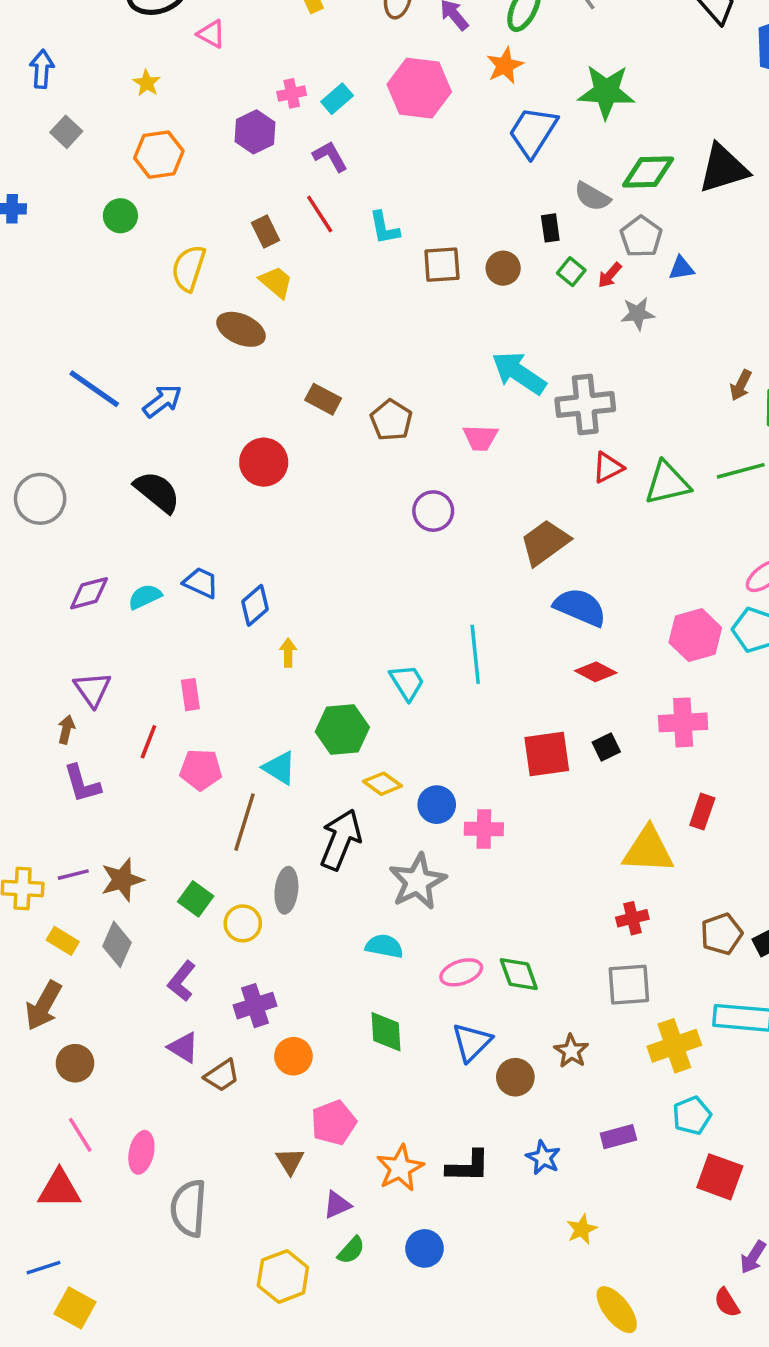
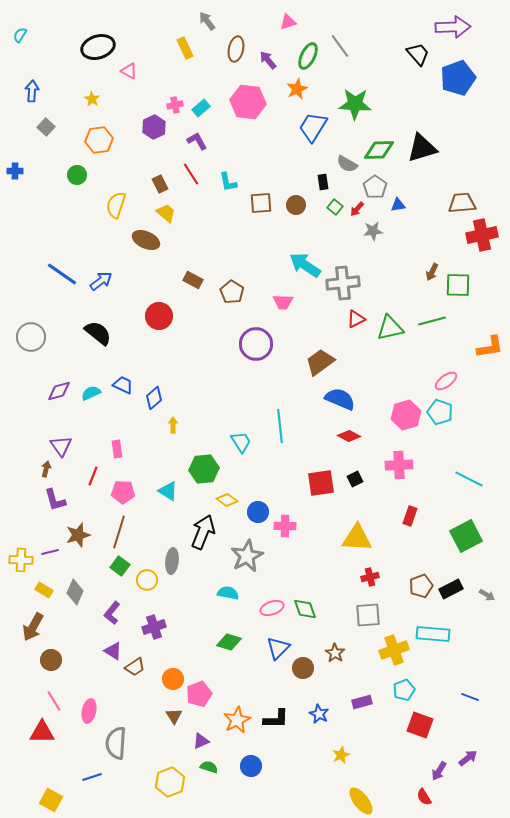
purple circle: (433, 511) -> (256, 344), size x1.4
brown line: (244, 822) -> (119, 532), moved
yellow triangle: (648, 850) -> (357, 538), moved
brown star: (122, 880) -> (78, 535), moved
green diamond: (386, 1032) -> (229, 642), turned -70
orange circle: (293, 1056) -> (173, 679), moved
green semicircle: (351, 1250) -> (209, 767), turned -114
blue line: (44, 1268) -> (92, 777), moved

